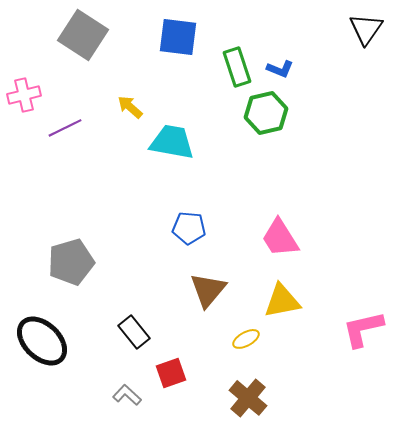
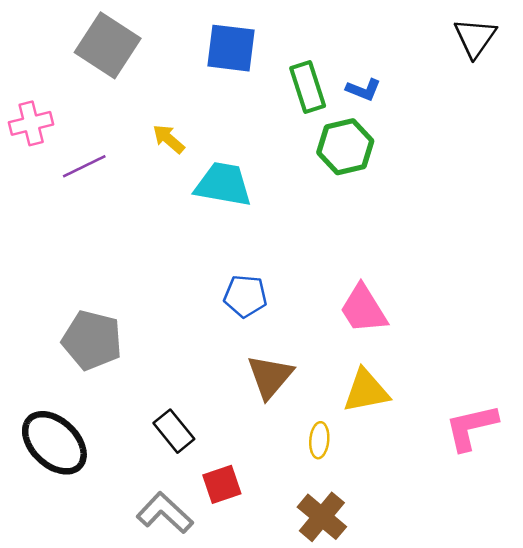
gray pentagon: (71, 262) -> (92, 340), turned 30
yellow ellipse: (246, 339) -> (319, 440), turned -56
gray L-shape: (127, 395) -> (165, 513), size x1.5

